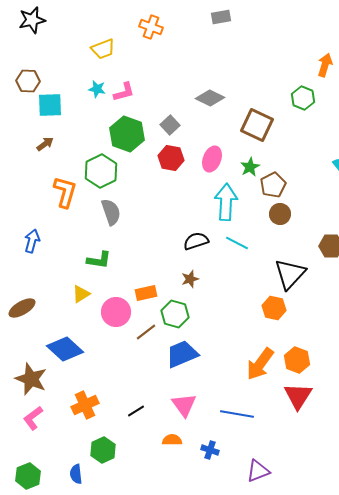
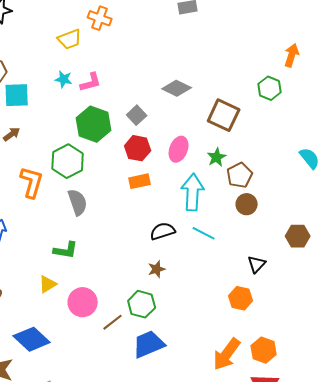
orange cross: (151, 27) -> (100, 18), moved
black triangle: (290, 274) -> (257, 264), size x0.6
orange rectangle: (146, 293) -> (140, 181), moved

